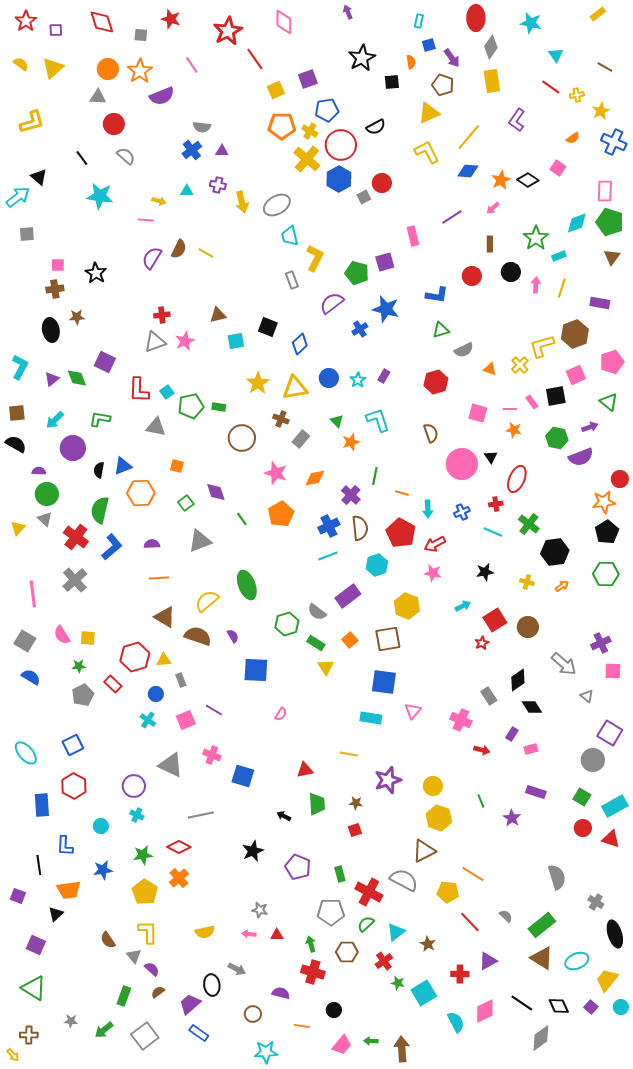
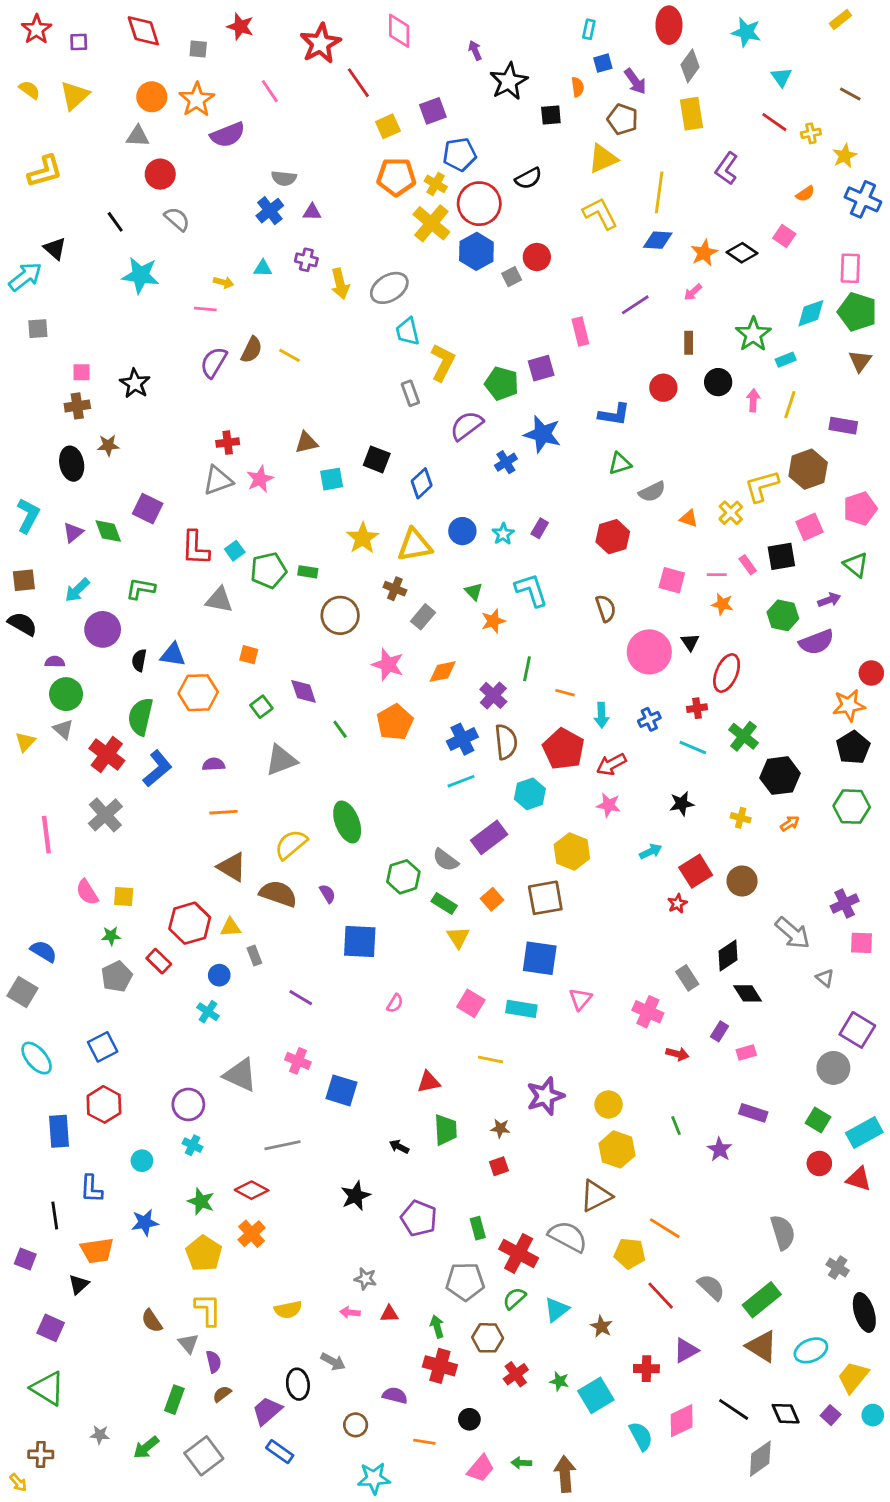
purple arrow: (348, 12) -> (475, 50), moved
yellow line: (469, 137) -> (659, 192), turned -32
blue triangle: (123, 466) -> (173, 655), turned 30
gray square: (25, 641) -> (22, 992), moved
pink square: (186, 720) -> (471, 1003), moved, turned -36
green star: (143, 855) -> (201, 1201), turned 30
gray semicircle: (506, 916) -> (711, 1287), size x1.5
red cross: (384, 961) -> (516, 1374), moved
purple semicircle: (152, 969) -> (214, 1362), turned 35

